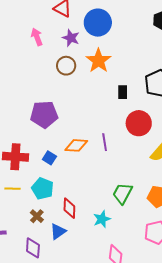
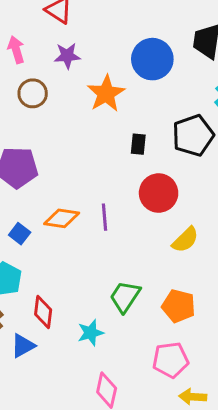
blue circle: (98, 23) -> (152, 59), moved
purple star: (71, 38) -> (67, 56), turned -30
brown circle: (66, 66) -> (33, 93), moved

